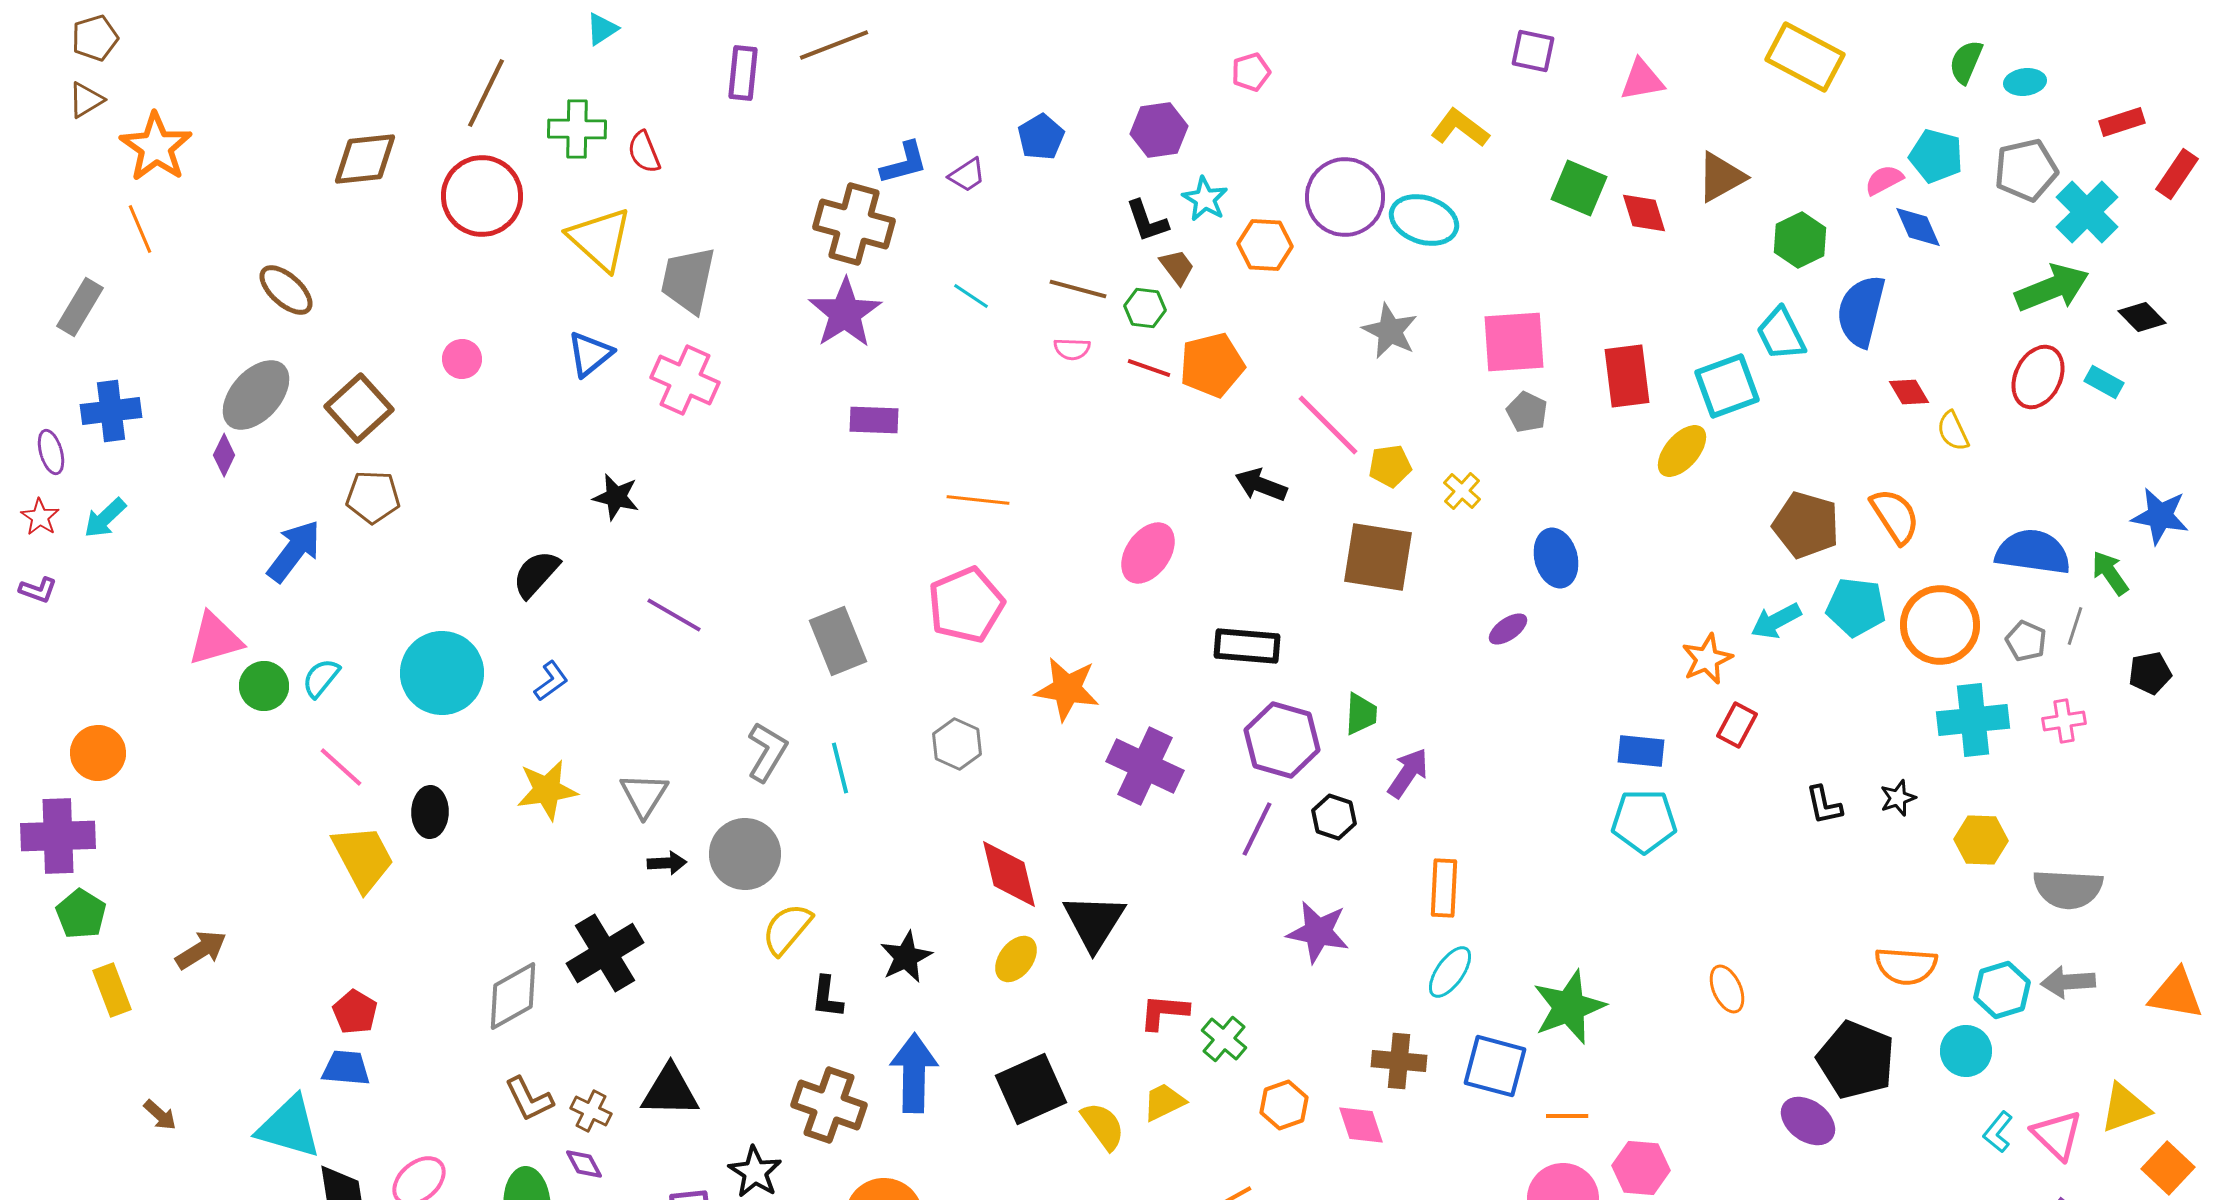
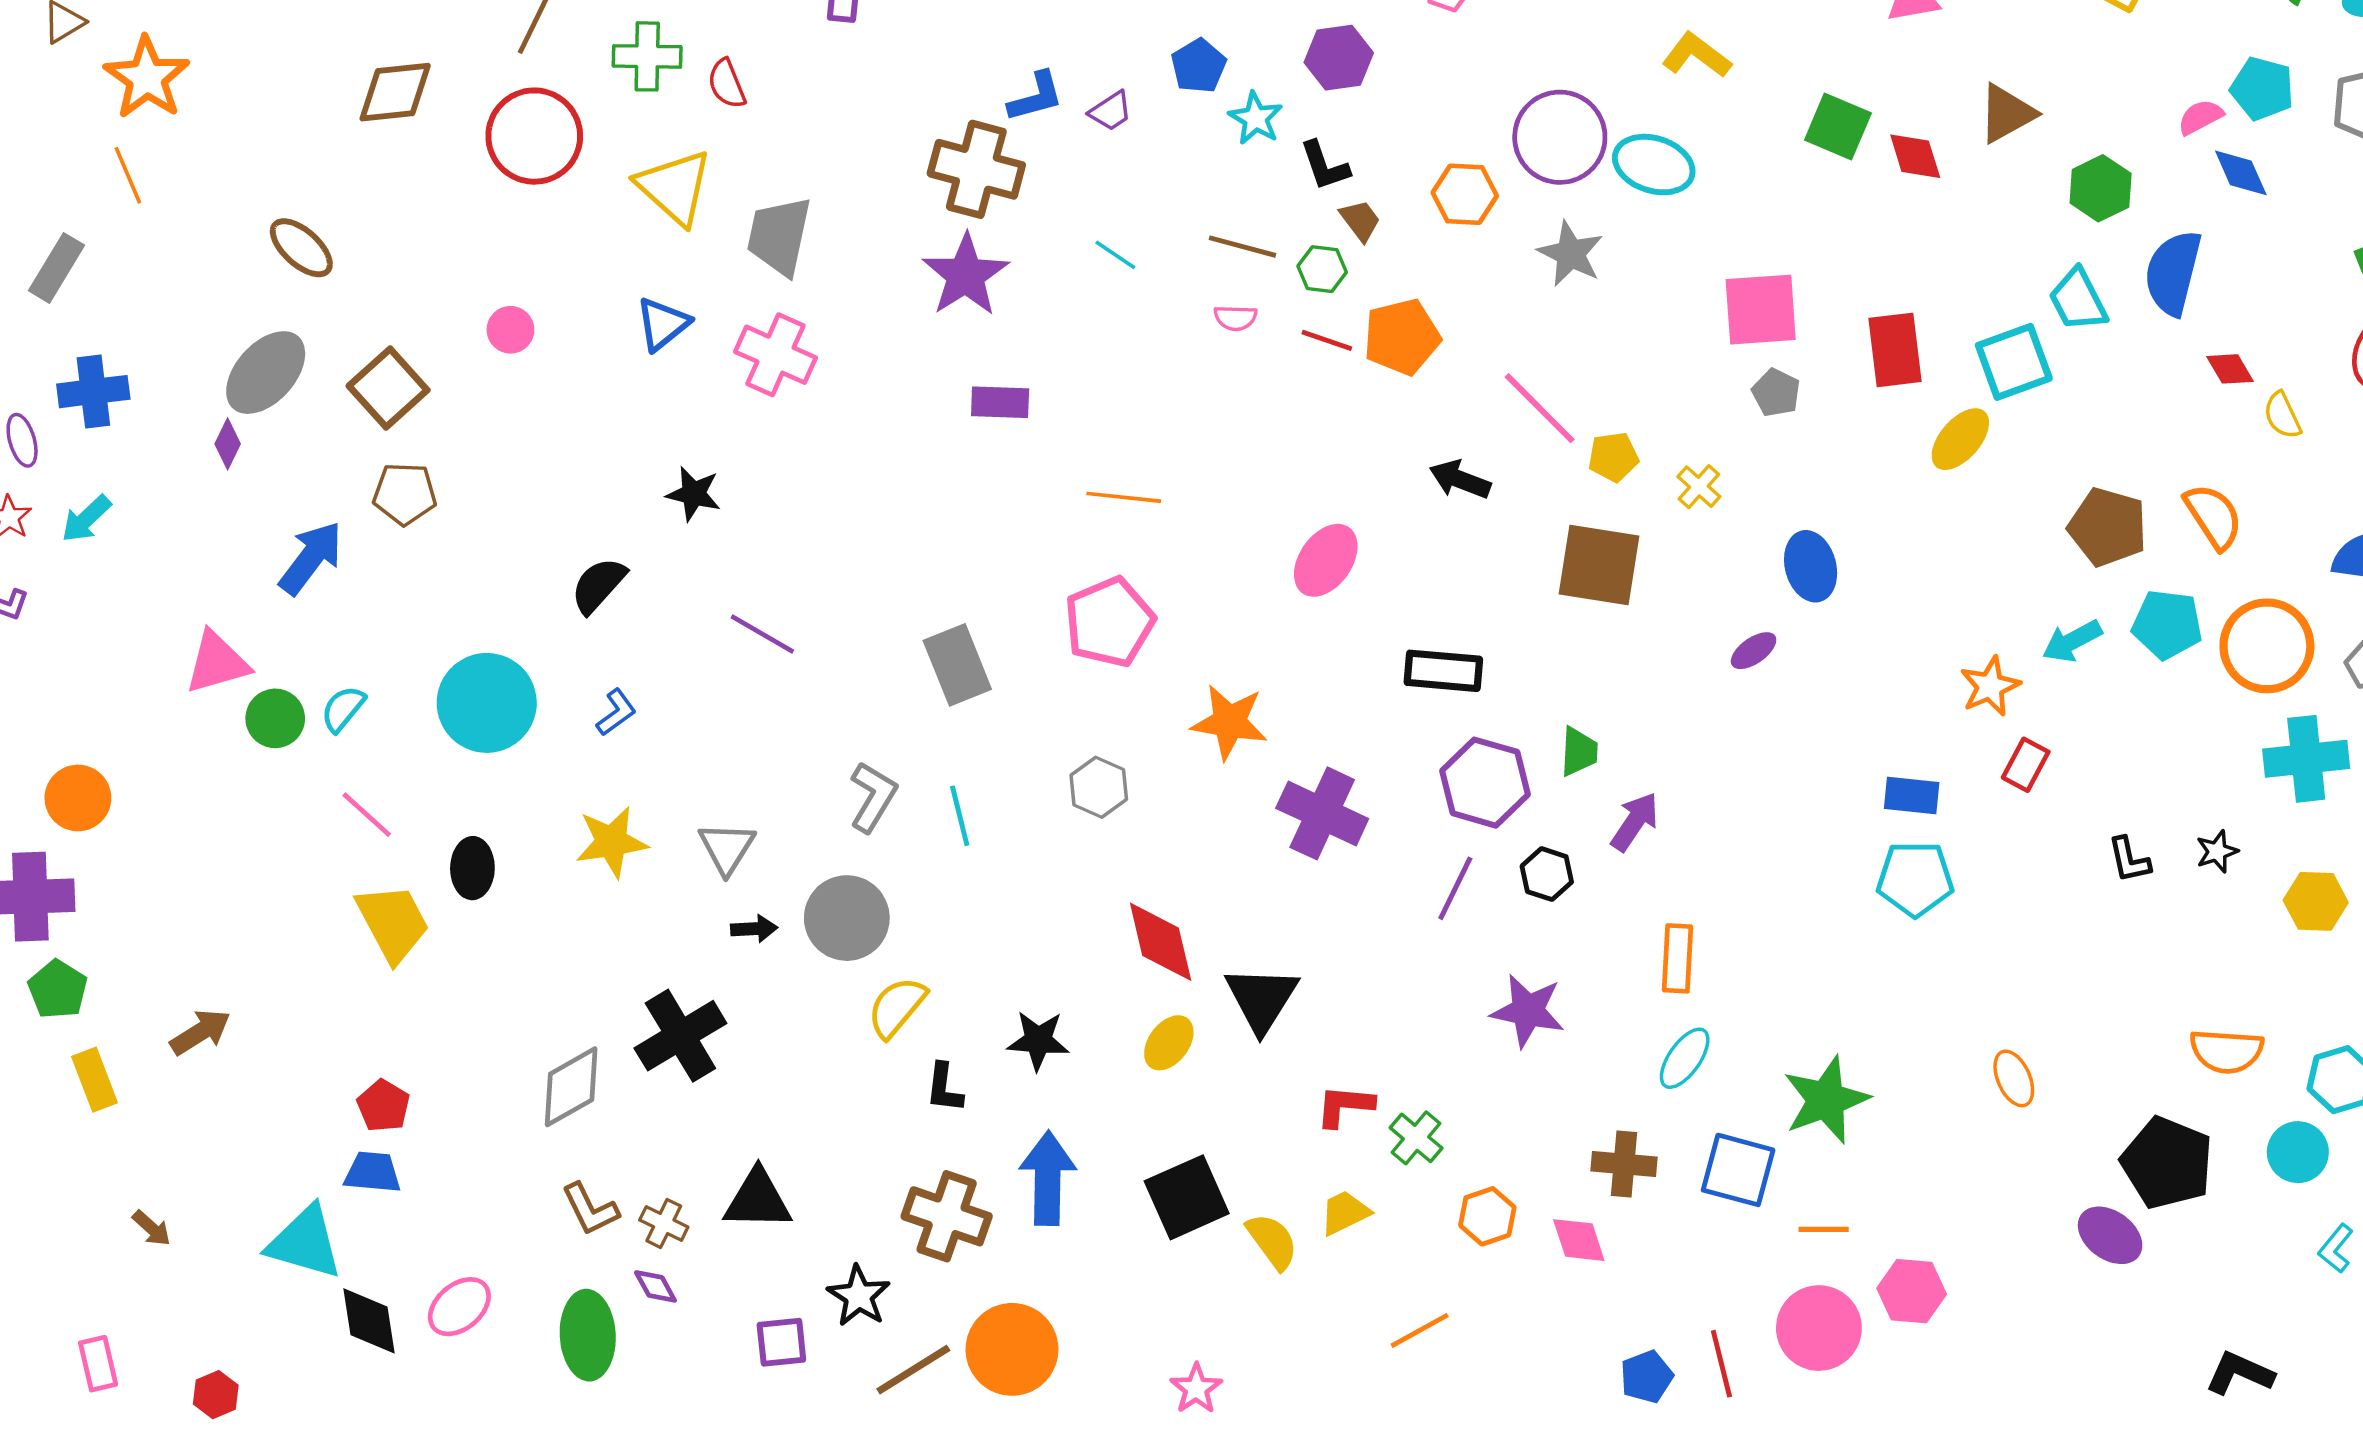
cyan star: (1205, 199) -> (1256, 118), moved
gray star: (1390, 331) -> (1571, 254), moved
black star: (906, 957) -> (1038, 1040), turned 30

